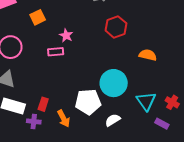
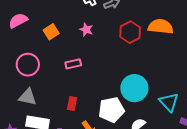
pink star: (66, 35) -> (86, 30), moved
orange semicircle: (148, 55) -> (161, 27), moved, size x1.4
red rectangle: (43, 104) -> (72, 103), moved

